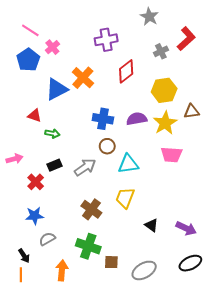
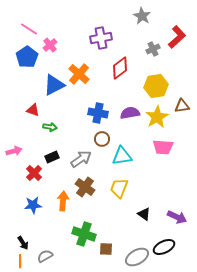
brown cross: (91, 209) -> (85, 187), moved
gray semicircle: (47, 239) -> (45, 256), moved
black ellipse: (190, 263) -> (164, 247), moved
orange arrow: (62, 270) -> (63, 201), moved

